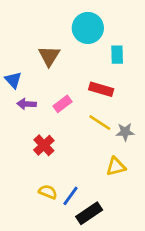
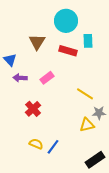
red rectangle: (101, 89) -> (68, 51), moved
yellow line: (100, 123) -> (85, 94), moved
gray star: (125, 132) -> (99, 113), moved
black rectangle: (89, 213) -> (95, 160), moved

